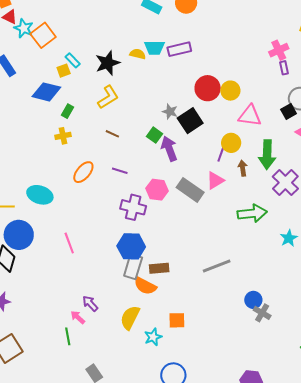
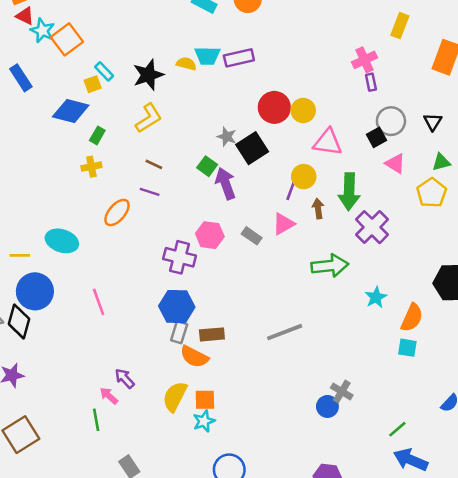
purple line: (120, 171) -> (150, 192), moved
gray rectangle: (190, 190) -> (252, 236), size x0.6
gray rectangle: (133, 267) -> (179, 332), size x0.7
blue circle: (253, 300) -> (327, 406), moved
orange square: (177, 320) -> (205, 400), moved

